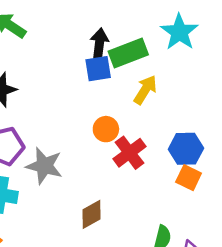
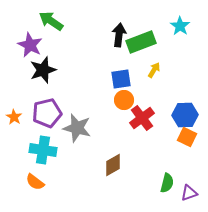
cyan star: (179, 32) -> (180, 26), size x0.7
blue square: (98, 69) -> (121, 79), moved
yellow arrow: (145, 90) -> (154, 70), size x0.7

